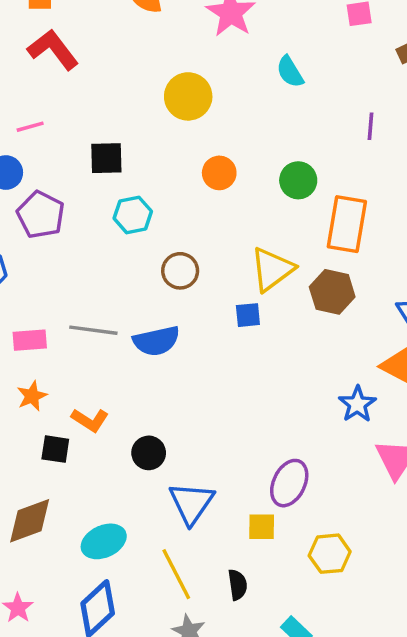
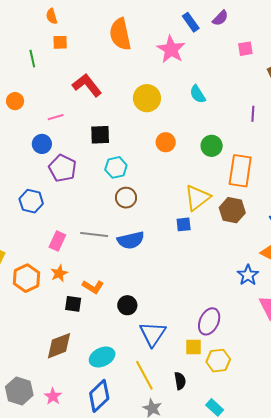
red L-shape: (53, 50) -> (87, 85), moved
cyan semicircle: (290, 72) -> (198, 94), moved
brown circle: (180, 271) -> (126, 198), moved
pink rectangle: (30, 340) -> (57, 241), turned -60
yellow hexagon: (330, 554) -> (218, 361), moved

